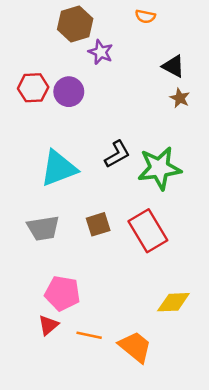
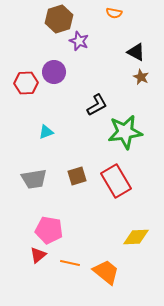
red hexagon: (33, 88) -> (26, 83), moved
black L-shape: (117, 154) -> (97, 105), moved
cyan triangle: (59, 168) -> (46, 132), size x0.5

